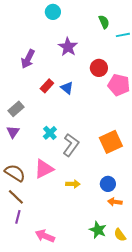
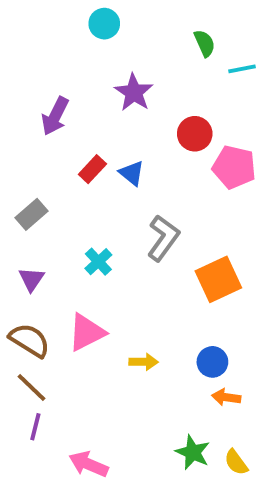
purple triangle: (13, 132) -> (31, 279), moved
gray L-shape: (71, 145) -> (163, 238), moved

